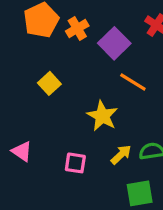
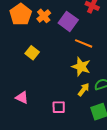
yellow star: (102, 116) -> (81, 67), moved
pink square: (75, 163) -> (59, 107), moved

